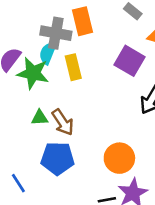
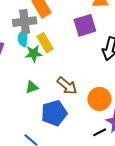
purple square: (129, 61) -> (85, 25), turned -30
green star: (33, 73) -> (34, 54), moved, size x0.7
brown arrow: (63, 122) -> (67, 86), moved

